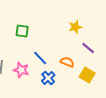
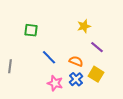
pink star: (21, 70) -> (55, 83), moved
blue cross: (48, 78) -> (76, 79), moved

